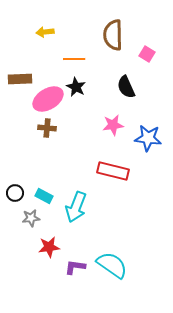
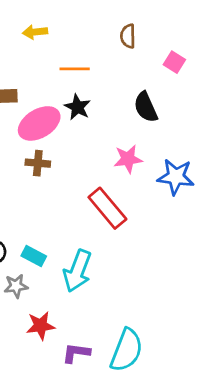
brown semicircle: (113, 35) -> (128, 36), size x0.6
red rectangle: (113, 171) -> (107, 208), moved, turned 36
cyan semicircle: (112, 265) -> (127, 350), turned 76

